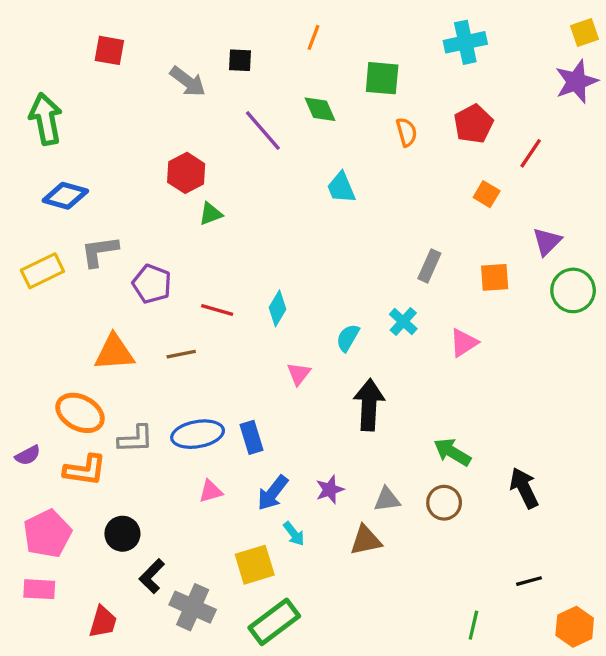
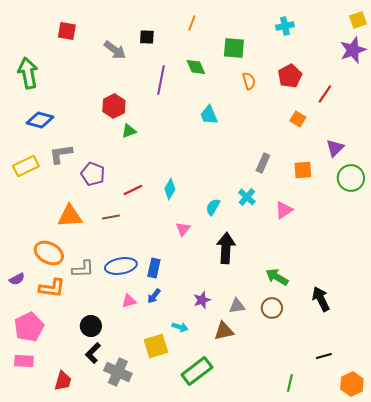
cyan cross: (465, 42) -> (285, 26), size x0.7
purple line: (263, 130) -> (161, 80), turned 52
red line: (217, 310) -> (133, 190), turned -42
blue rectangle: (251, 437) -> (154, 268), turned 30
blue arrow: (273, 493) -> (154, 296), moved, size x0.7
black circle: (122, 534) -> (91, 326), moved
cyan arrow: (294, 534) -> (180, 327), turned -35
green rectangle: (274, 622) -> (197, 371), moved

